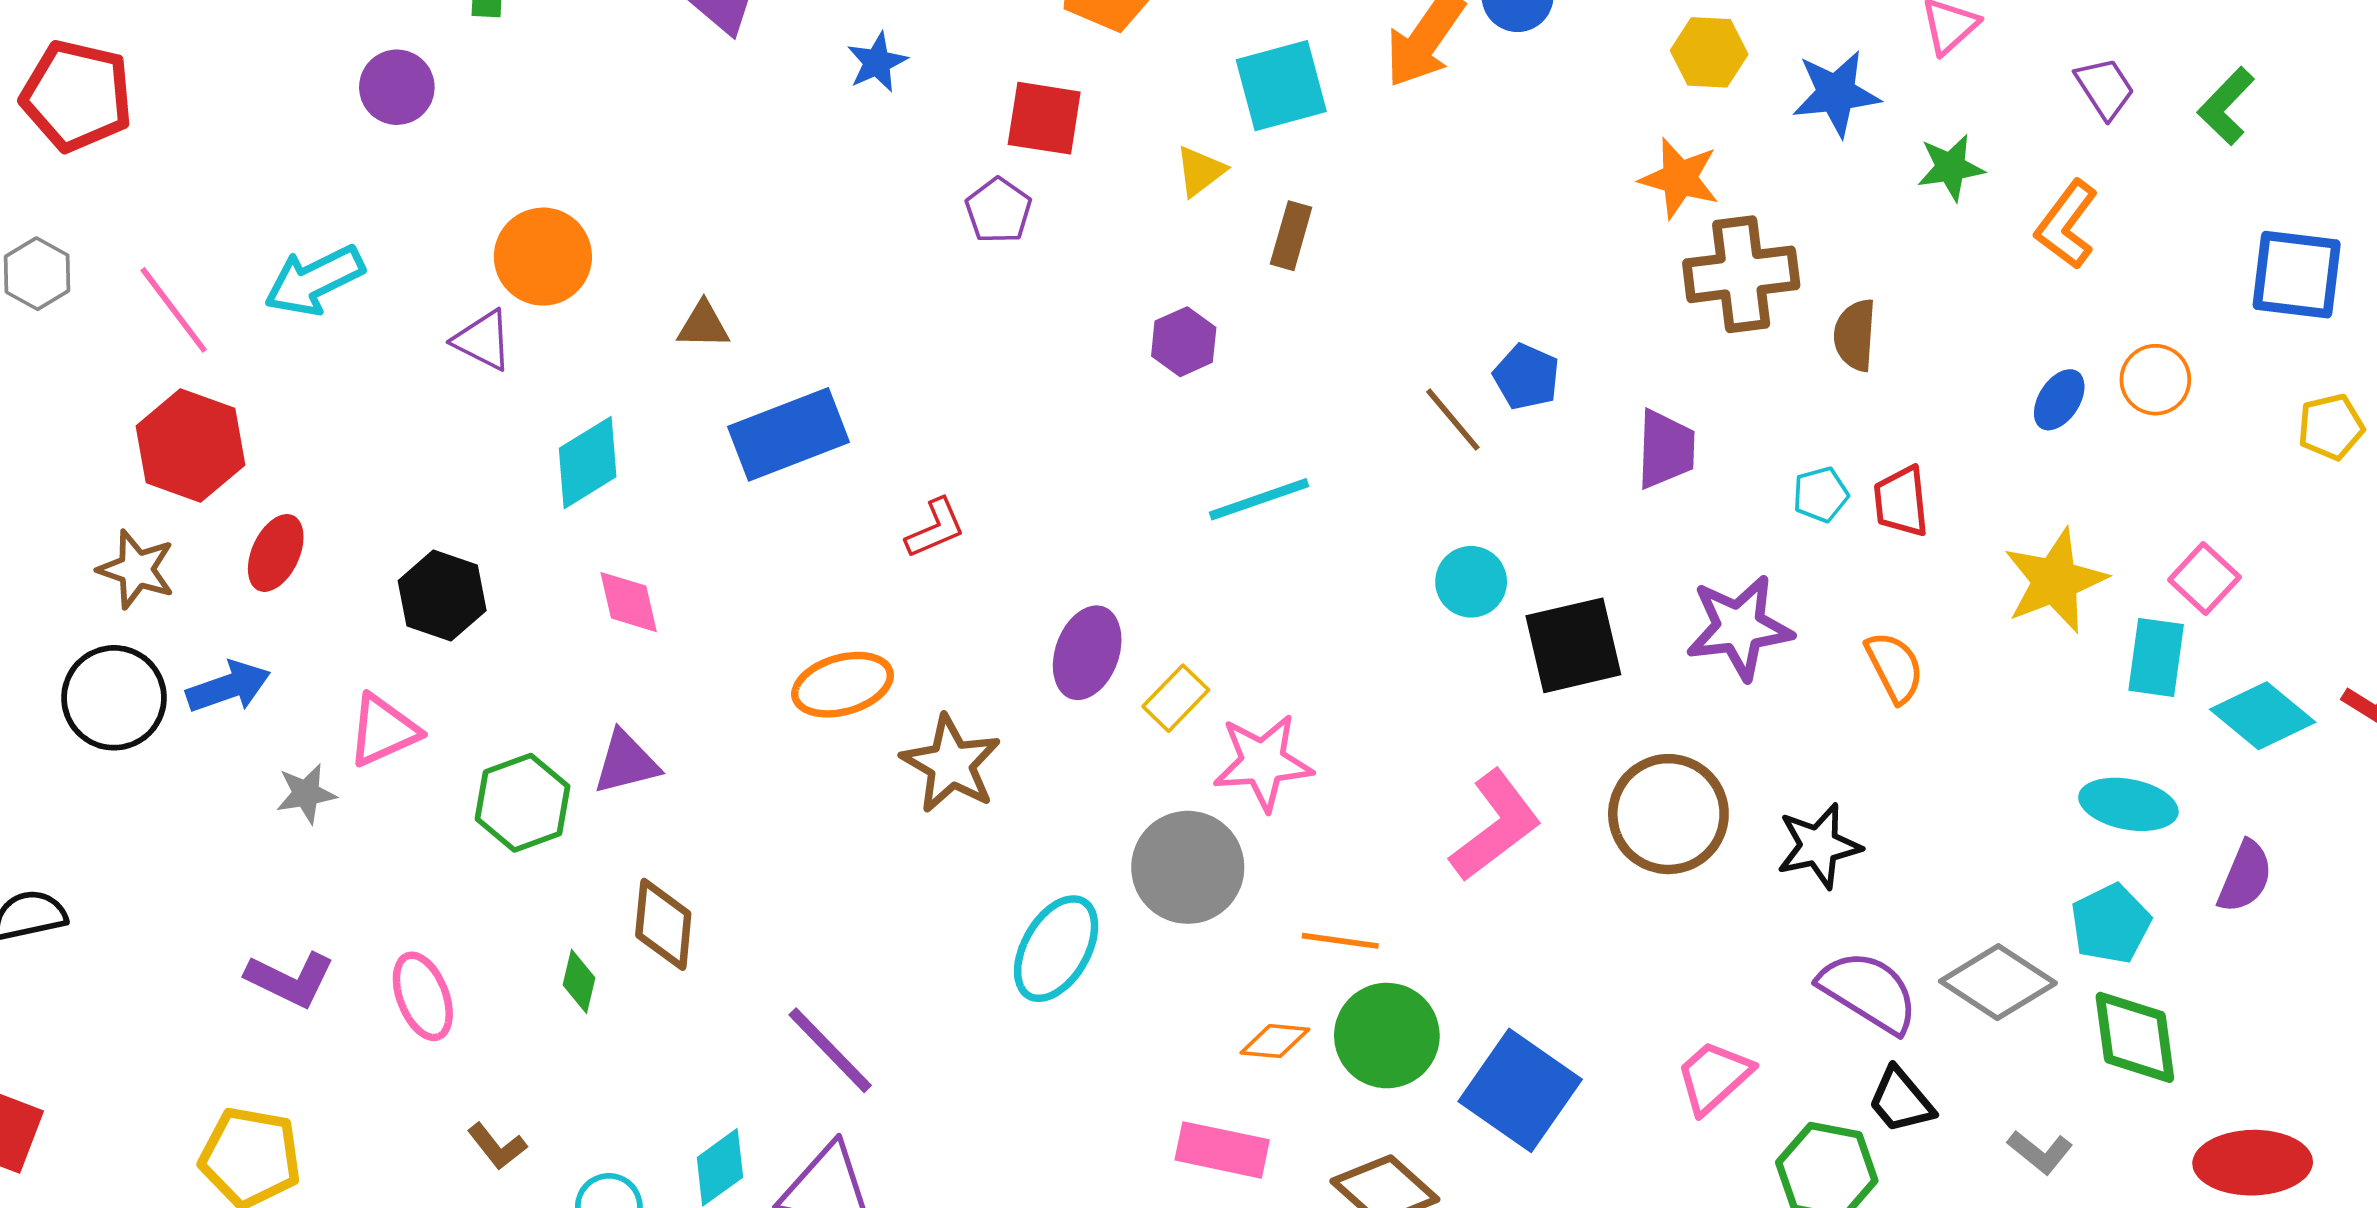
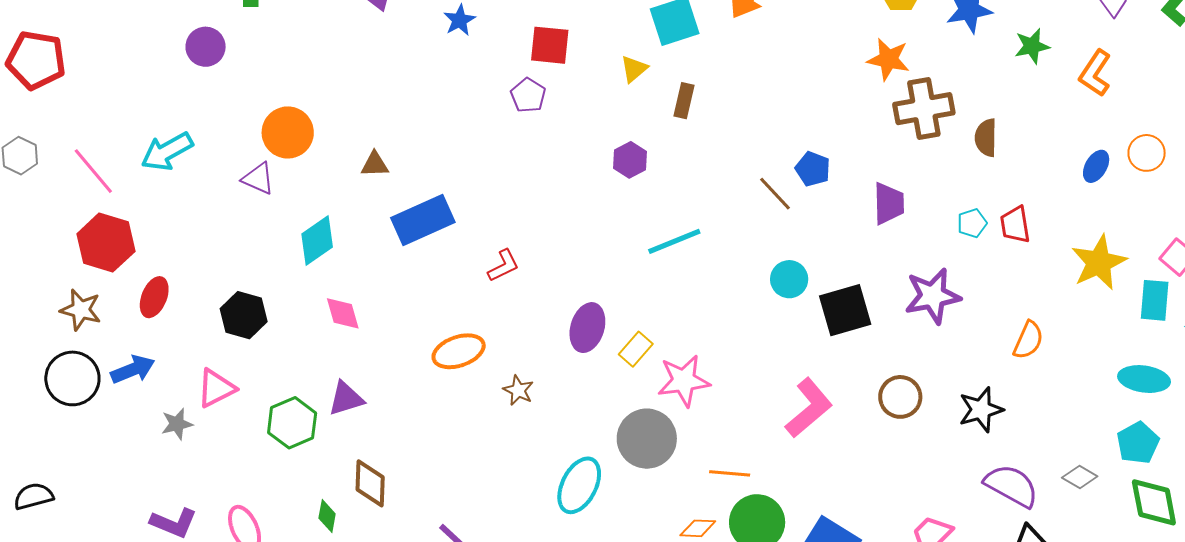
orange semicircle: (1895, 667) -> (1028, 340), moved, turned 54
brown star: (951, 764) -> (518, 390), size x0.6
brown circle: (1668, 814) -> (900, 397), size x0.7
gray diamond: (1998, 982) -> (1080, 477), size x0.6

